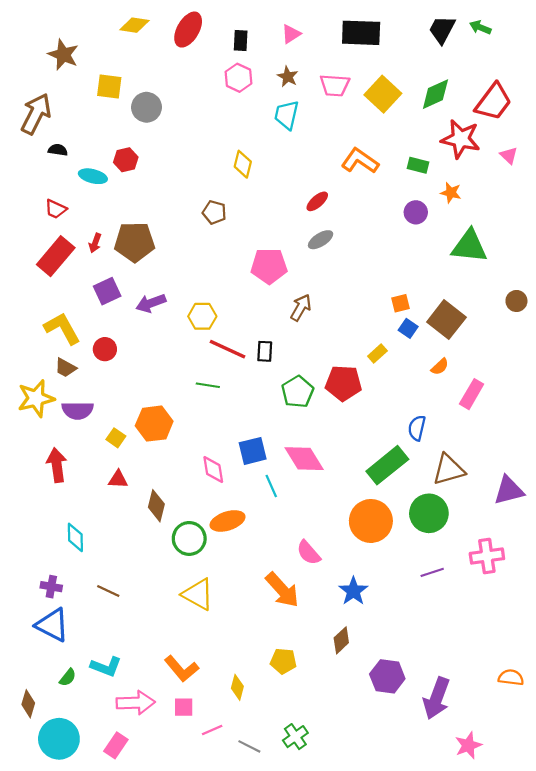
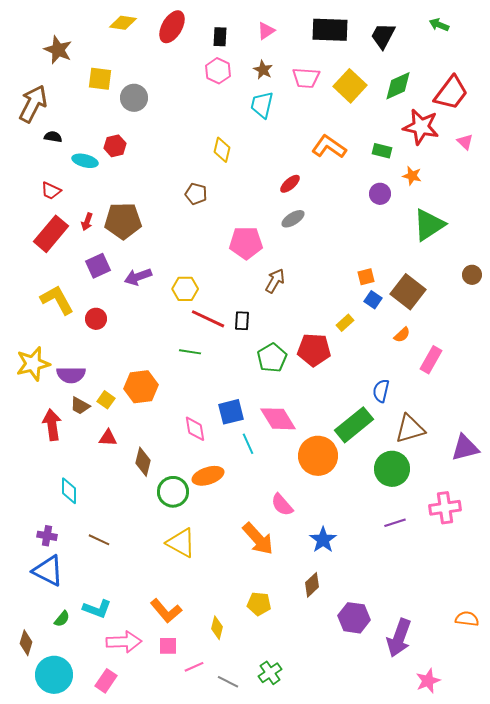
black trapezoid: (442, 30) -> (383, 36), moved
green triangle: (469, 246) -> (429, 225), turned -39
brown trapezoid: (66, 368) -> (80, 406), moved
orange circle: (371, 521) -> (318, 456), moved

